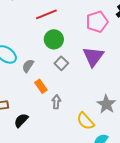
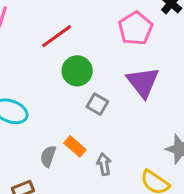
gray semicircle: (28, 66) -> (48, 156), moved

